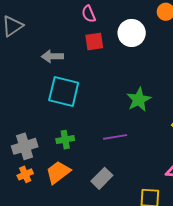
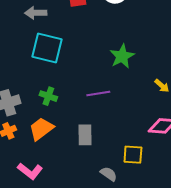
green cross: (65, 140) -> (48, 96), turned 30
gray rectangle: (102, 178) -> (85, 135), turned -45

